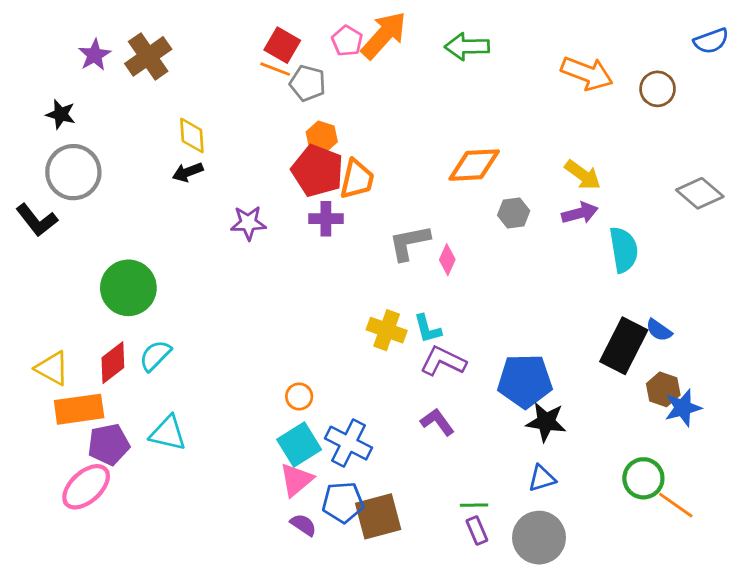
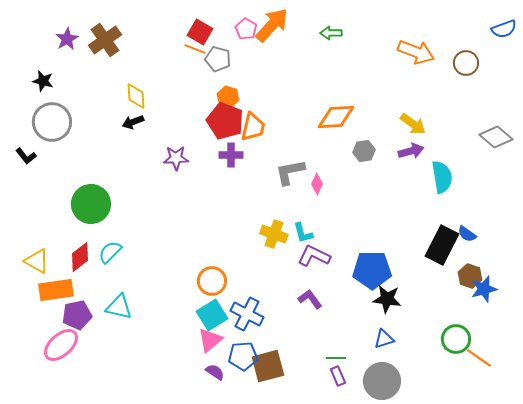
green arrow: (467, 47) -> (331, 33), size x0.7
black L-shape: (37, 220) -> (26, 156), size x0.7
orange circle: (299, 396) -> (212, 281), size x1.5

